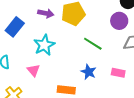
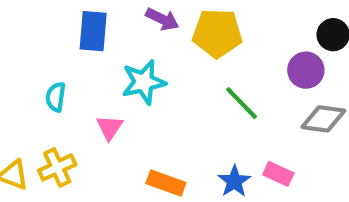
blue rectangle: (15, 27) -> (93, 31), turned -48
blue star: (89, 72) -> (234, 181), moved

